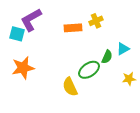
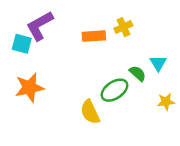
cyan triangle: (123, 49) -> (158, 63), turned -32
green semicircle: (107, 57) -> (138, 73), turned -72

